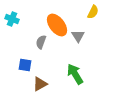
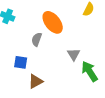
gray triangle: (78, 36) -> (74, 54), moved
green arrow: (75, 74) -> (90, 71), moved

